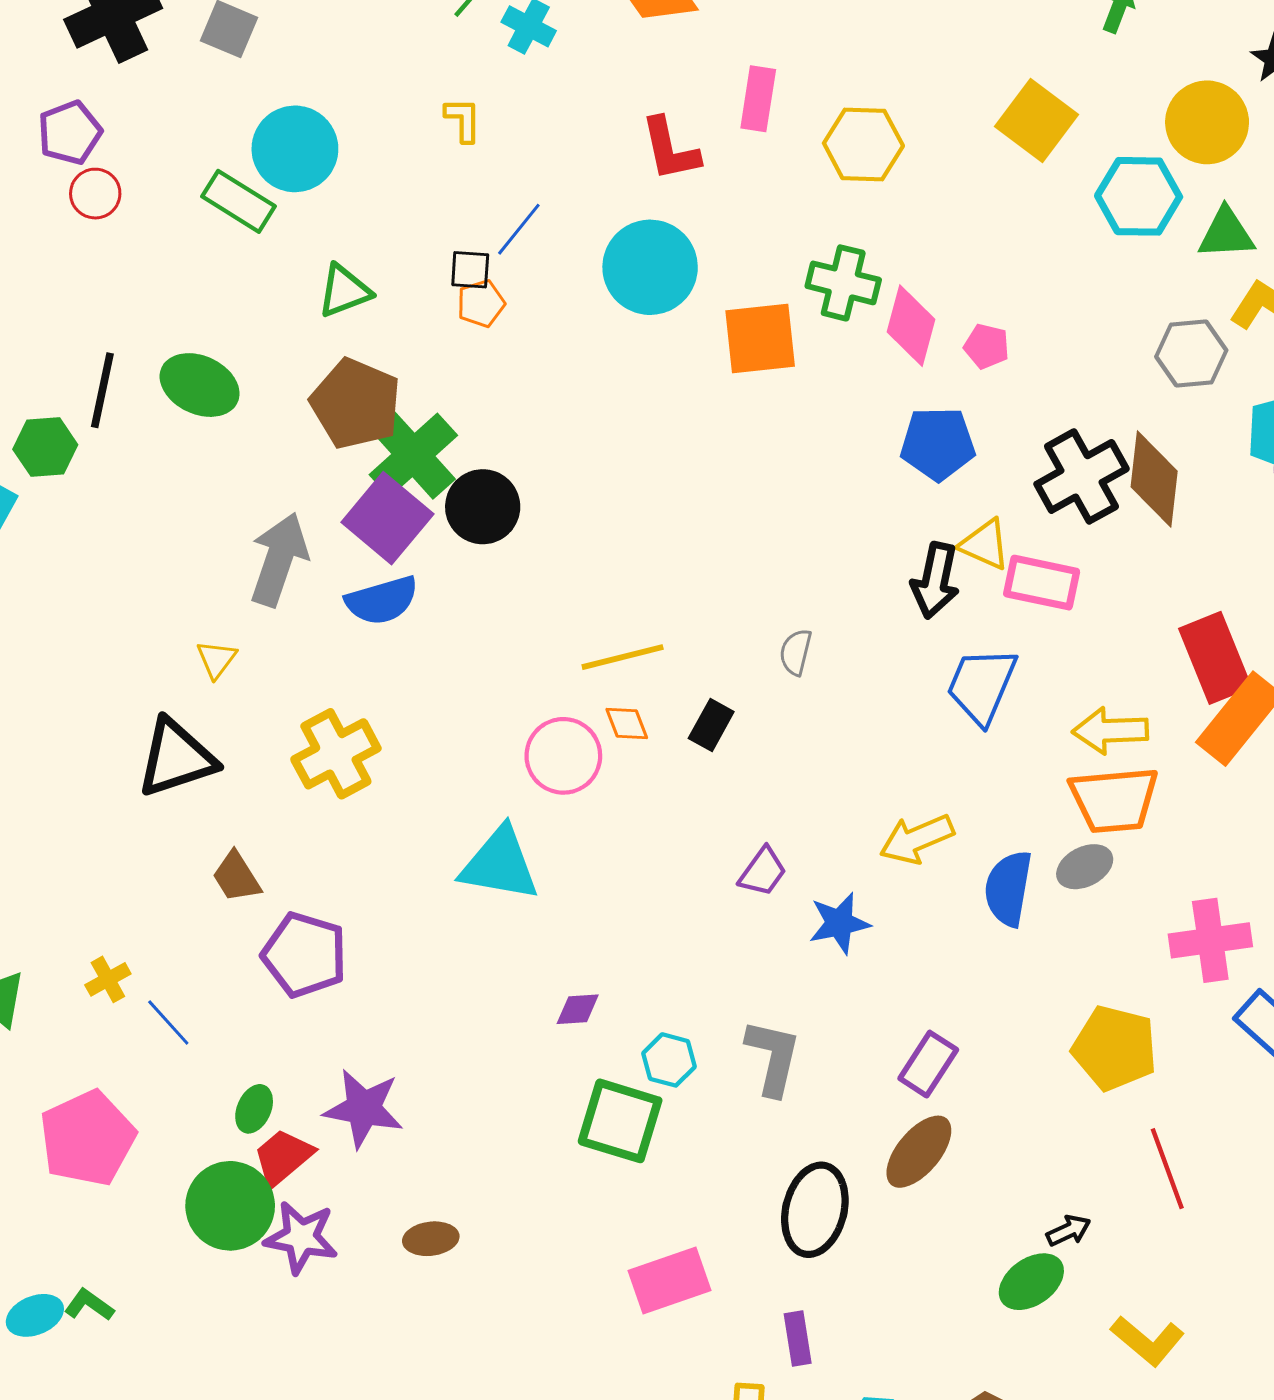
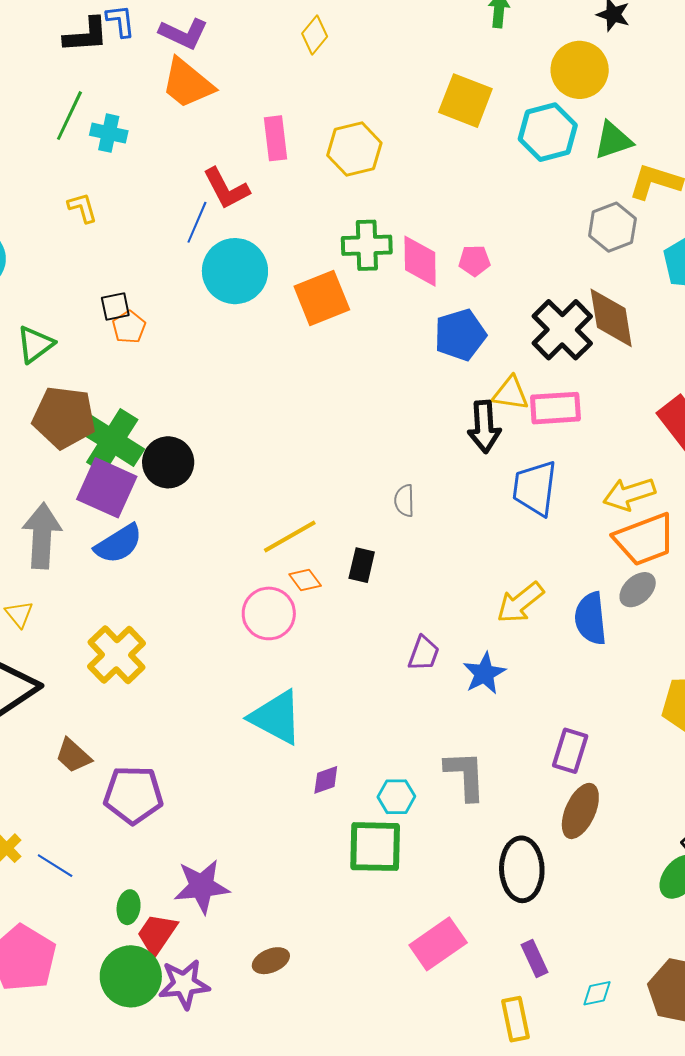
blue line: (519, 229) -> (197, 222), moved
cyan triangle: (500, 864) -> (276, 717), moved, turned 34

